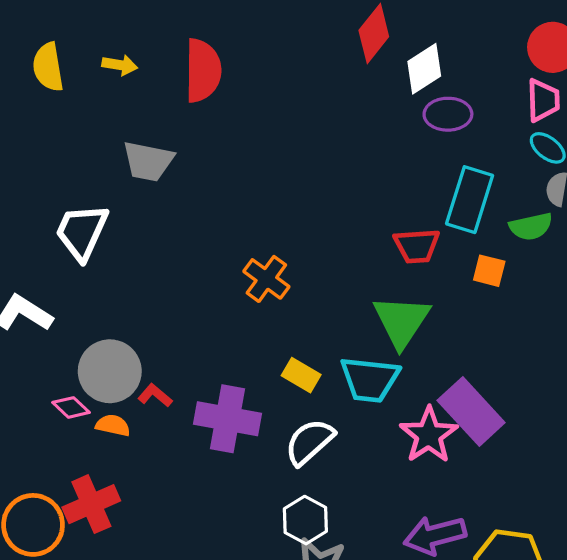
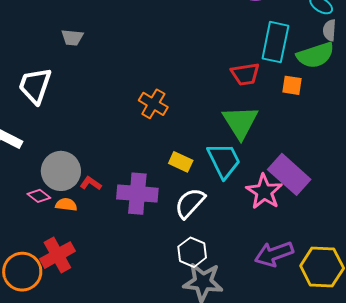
gray trapezoid: (148, 161) -> (72, 37), size x0.7
green semicircle: (531, 226) -> (315, 55), size x1.4
cyan trapezoid: (370, 379) -> (224, 160), turned -117

